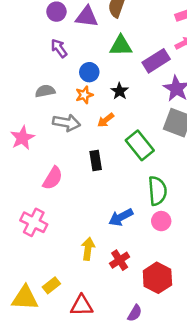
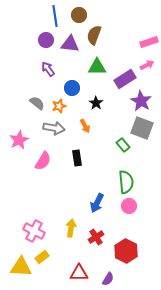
gray semicircle: (45, 91) -> (37, 103), turned 49
orange star: (84, 95) -> (59, 106), moved
orange arrow: (106, 120) -> (85, 126), turned -80
green rectangle: (140, 145) -> (123, 145), moved, size x0.6
pink semicircle: (53, 178) -> (43, 161), moved
blue arrow: (121, 217) -> (97, 203), turned -36
pink cross: (34, 222) -> (34, 231), moved
red triangle: (82, 306) -> (79, 273), moved

